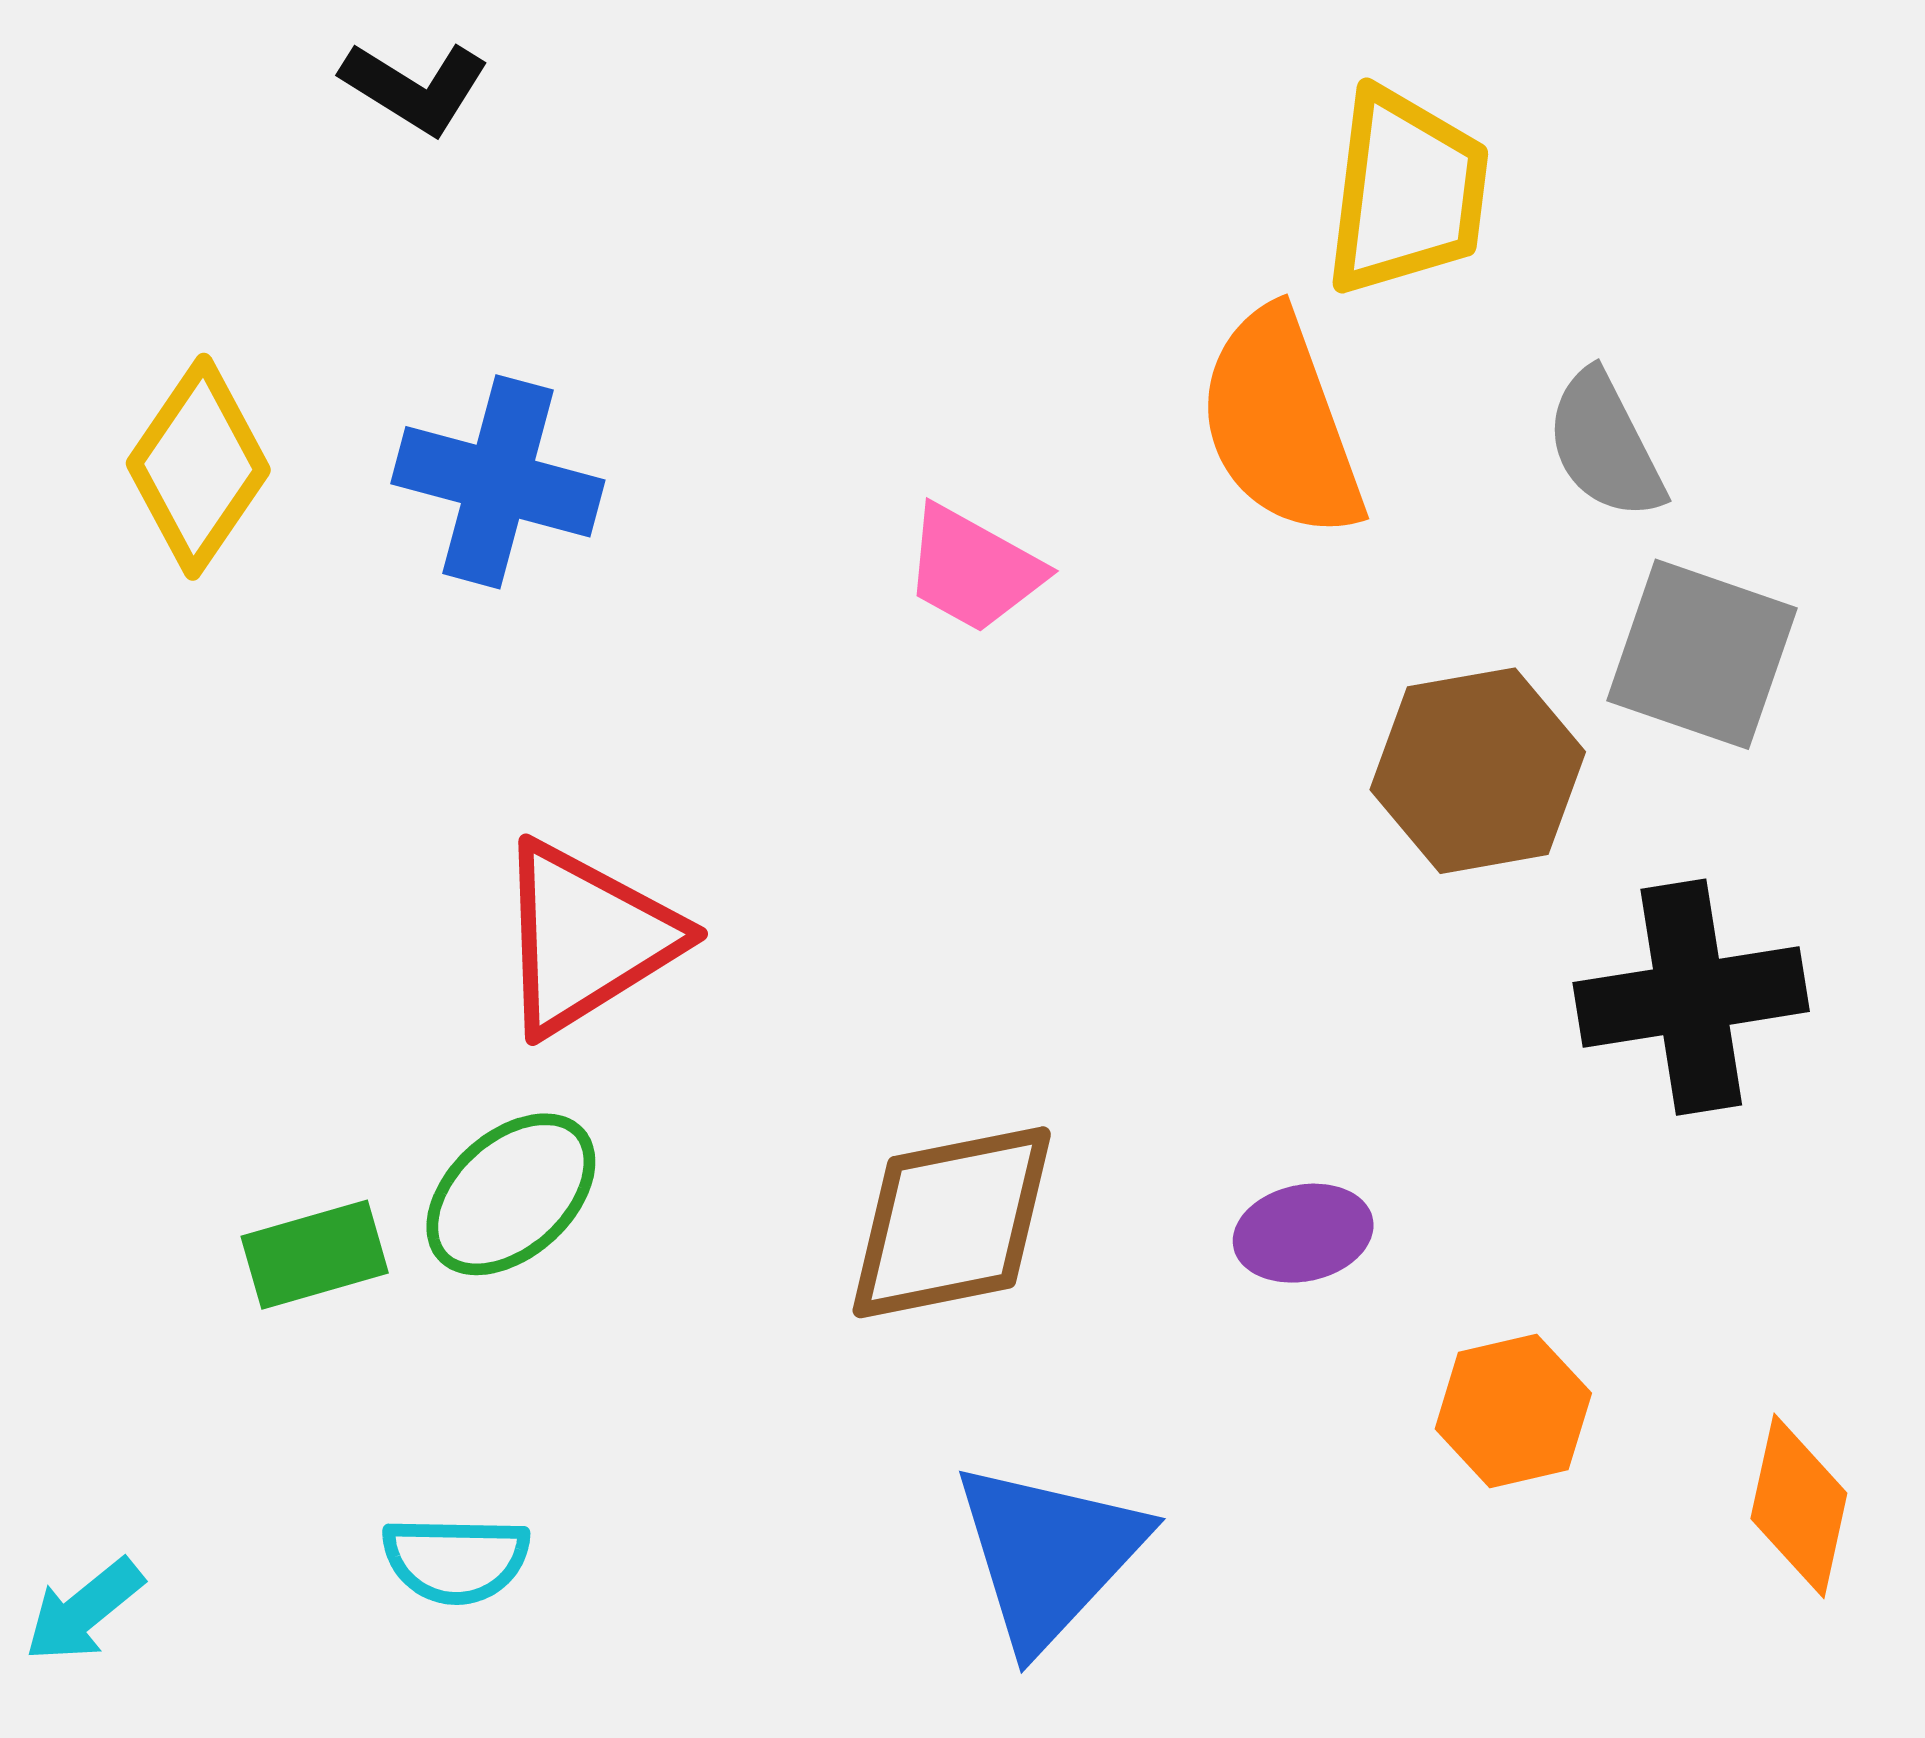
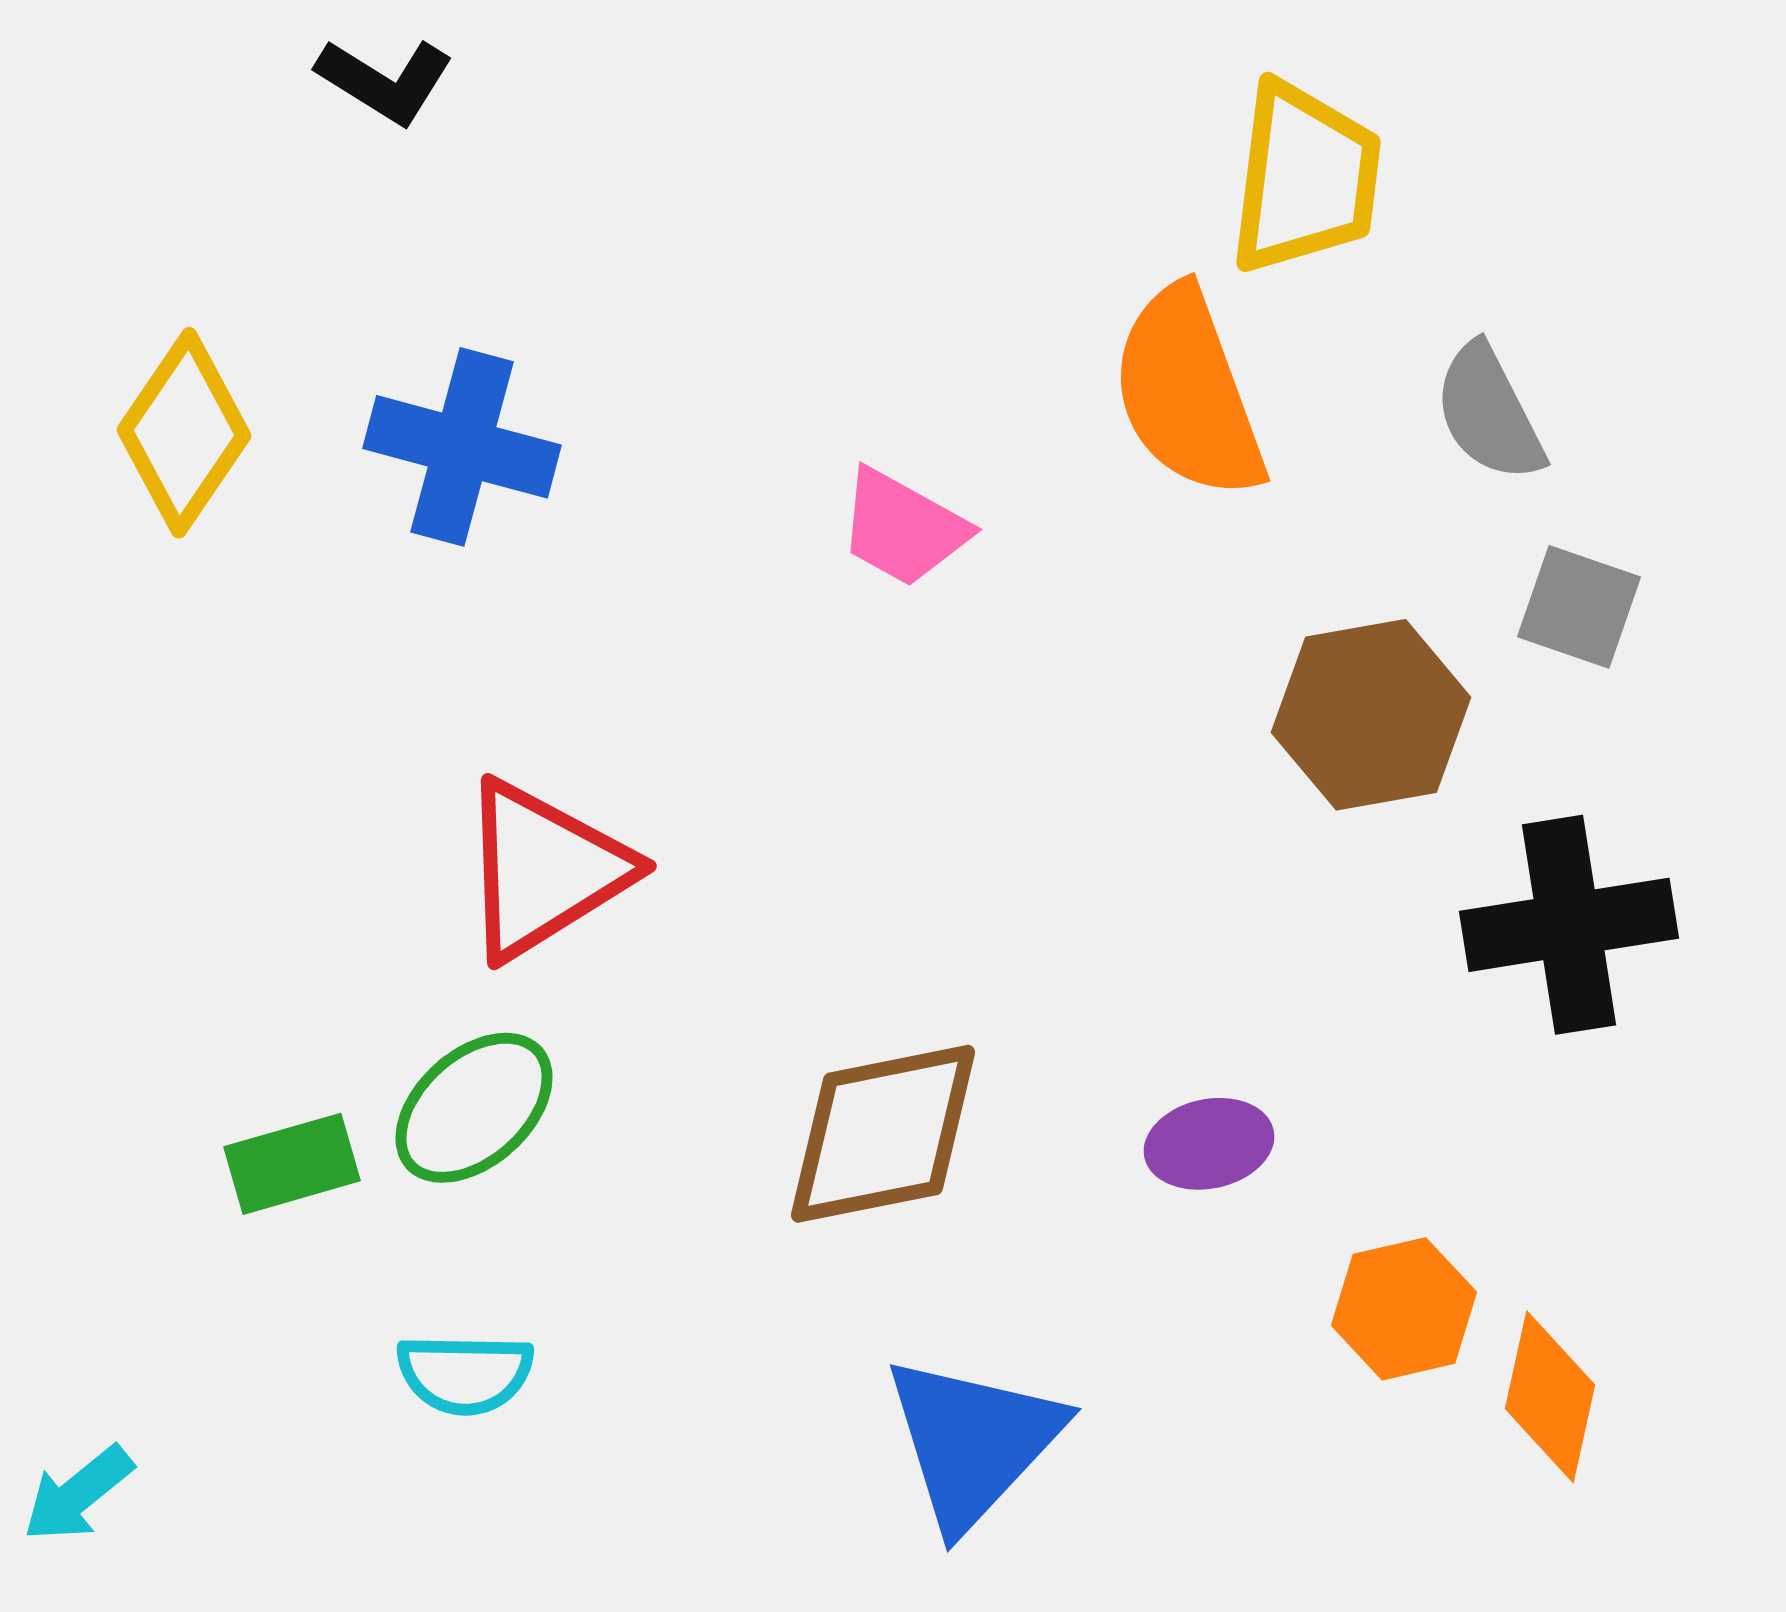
gray square: (1702, 654) -> (1579, 607), size x0.7
orange diamond: (1799, 1506) -> (1550, 1397), moved
cyan semicircle: (456, 1560) -> (465, 1374), moved

